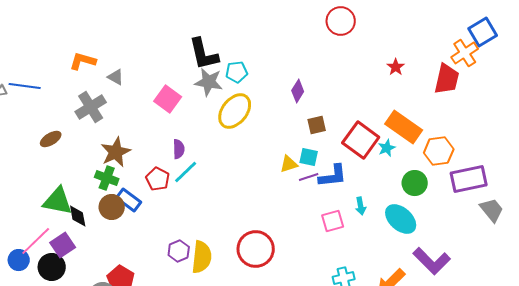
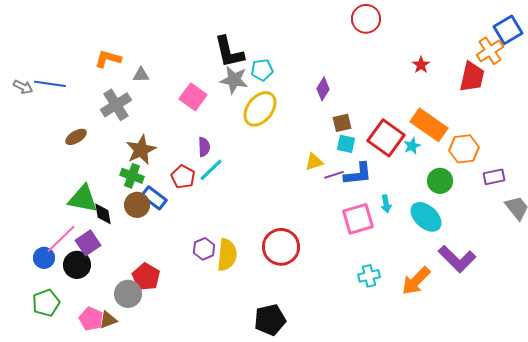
gray triangle: (116, 77) -> (141, 75), turned -30
cyan square: (309, 157) -> (346, 144), moved
purple rectangle: (469, 179) -> (494, 177), size x0.6
pink square: (333, 221) -> (358, 219), size x1.4

